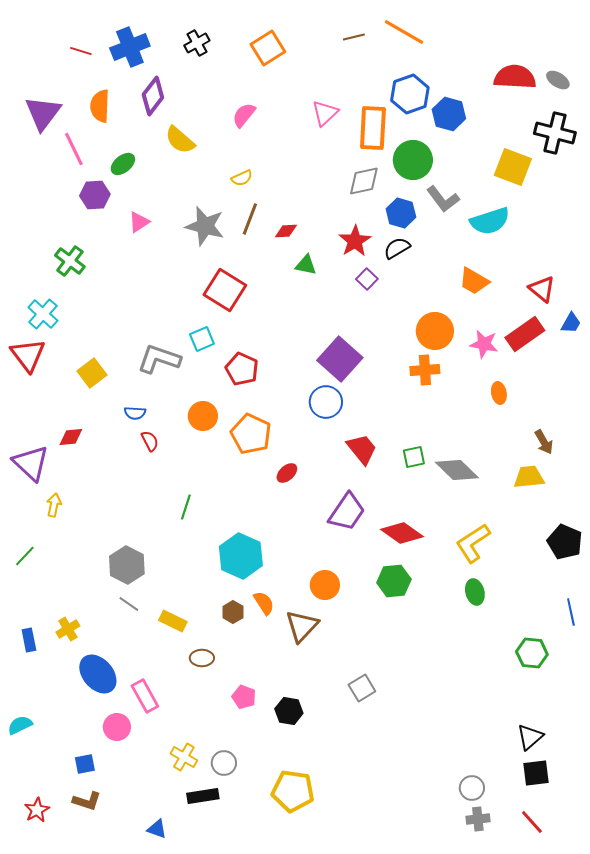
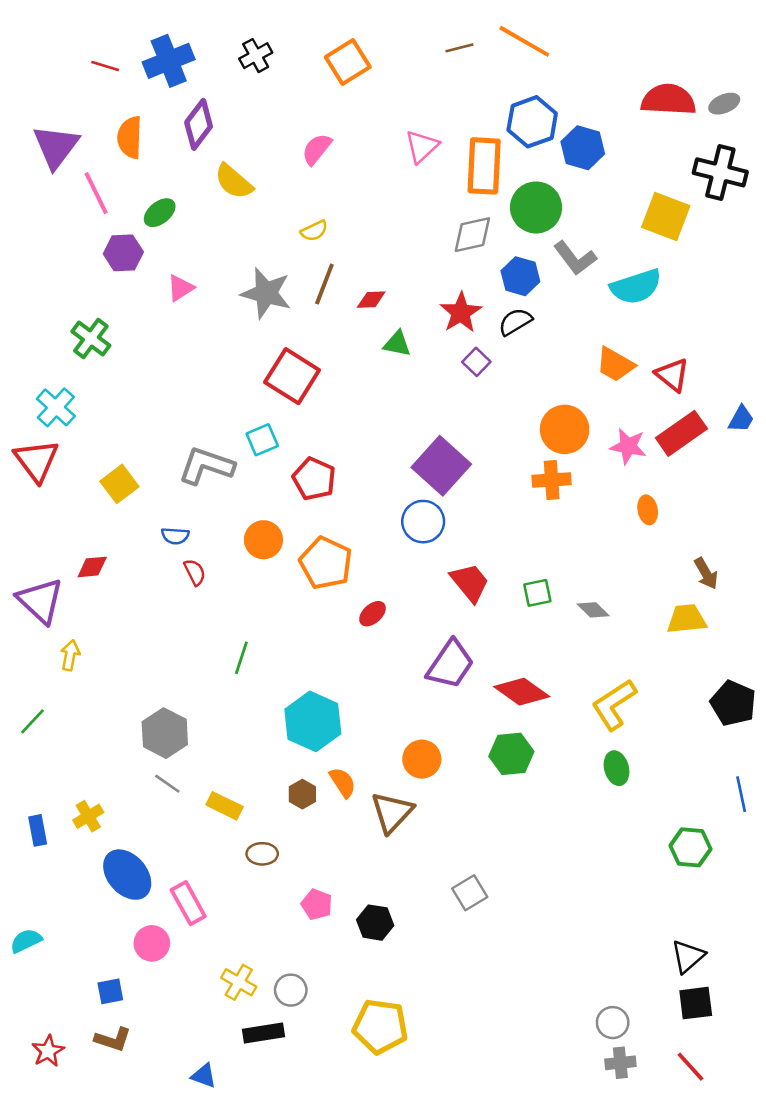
gray ellipse: (558, 80) -> (724, 104), turned -55
red triangle: (542, 289) -> (672, 375), moved
gray diamond: (457, 470) -> (593, 610), size x0.6

